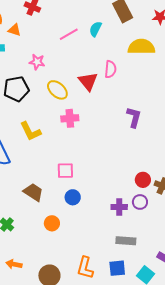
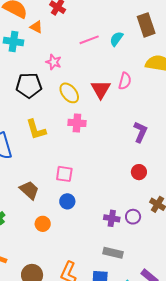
red circle: (143, 180) -> (139, 172), moved

